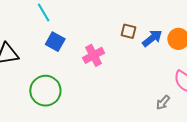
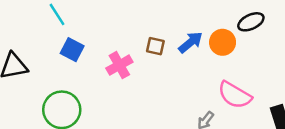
brown square: (129, 31) -> (155, 46), moved

